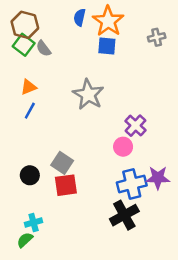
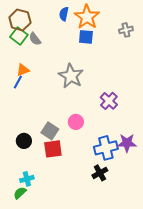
blue line: (30, 111) -> (18, 82), moved
pink circle: (123, 147) -> (76, 122), moved
black cross: (124, 215) -> (100, 173), size x0.7

